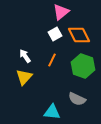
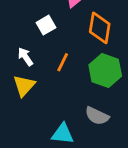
white square: (55, 34) -> (46, 25), moved
orange diamond: (79, 35) -> (100, 28), turned 35

